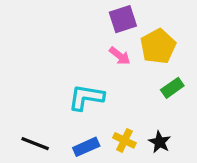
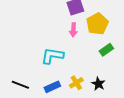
pink arrow: (120, 56) -> (73, 30), turned 56
yellow cross: (124, 140) -> (76, 83), turned 32

